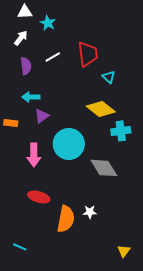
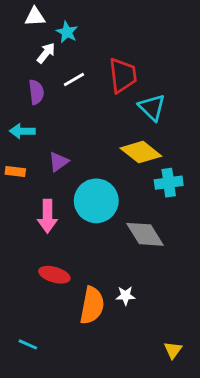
white arrow: (21, 38) -> (46, 53), moved
cyan triangle: (109, 77) -> (152, 107), size x1.5
cyan arrow: (31, 97) -> (22, 131), moved

